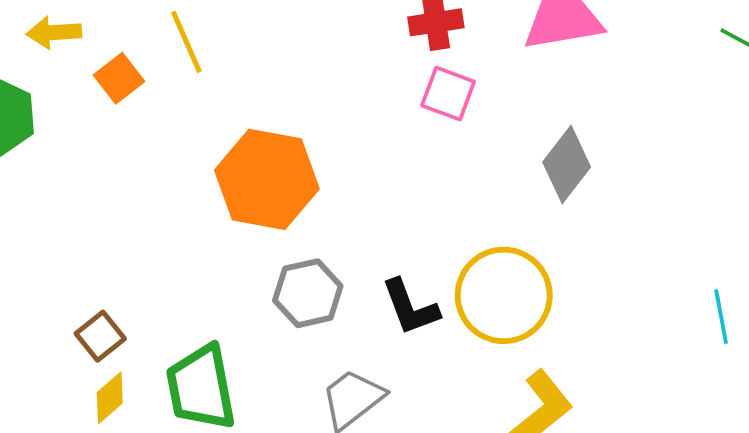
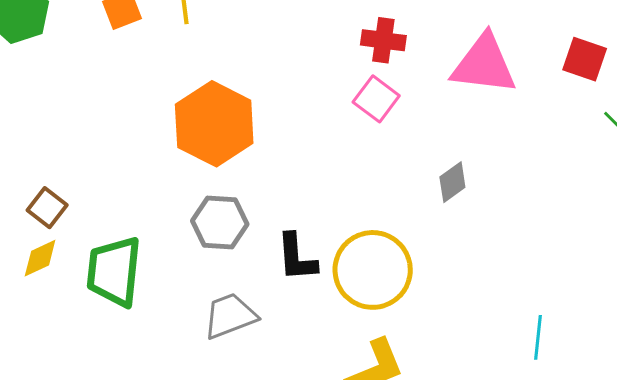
gray diamond: (567, 164) -> (452, 182), size x0.7
brown square: (100, 336) -> (47, 208), turned -30

